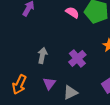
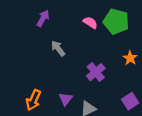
gray arrow: (42, 55) -> (58, 48), moved, turned -49

